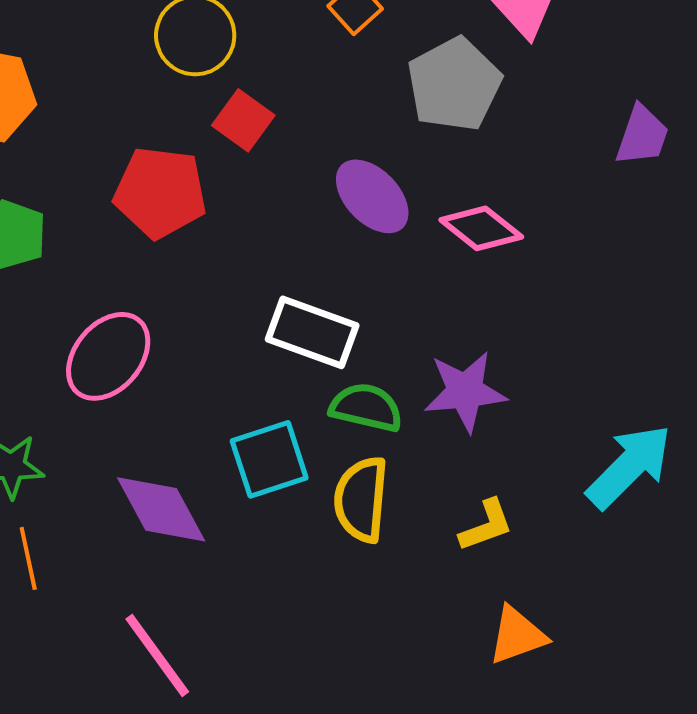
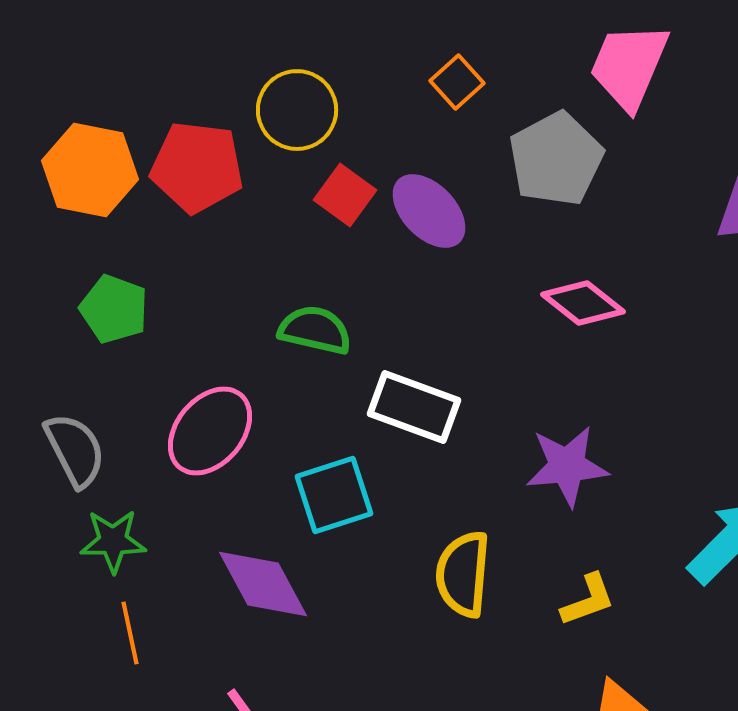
red pentagon: (160, 192) -> (197, 167), moved
purple ellipse: (372, 196) -> (429, 211), moved
green semicircle: (366, 407) -> (315, 330), moved
cyan square: (269, 459) -> (334, 495), moved

